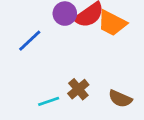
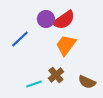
orange trapezoid: (112, 23) -> (66, 45), moved, turned 100

